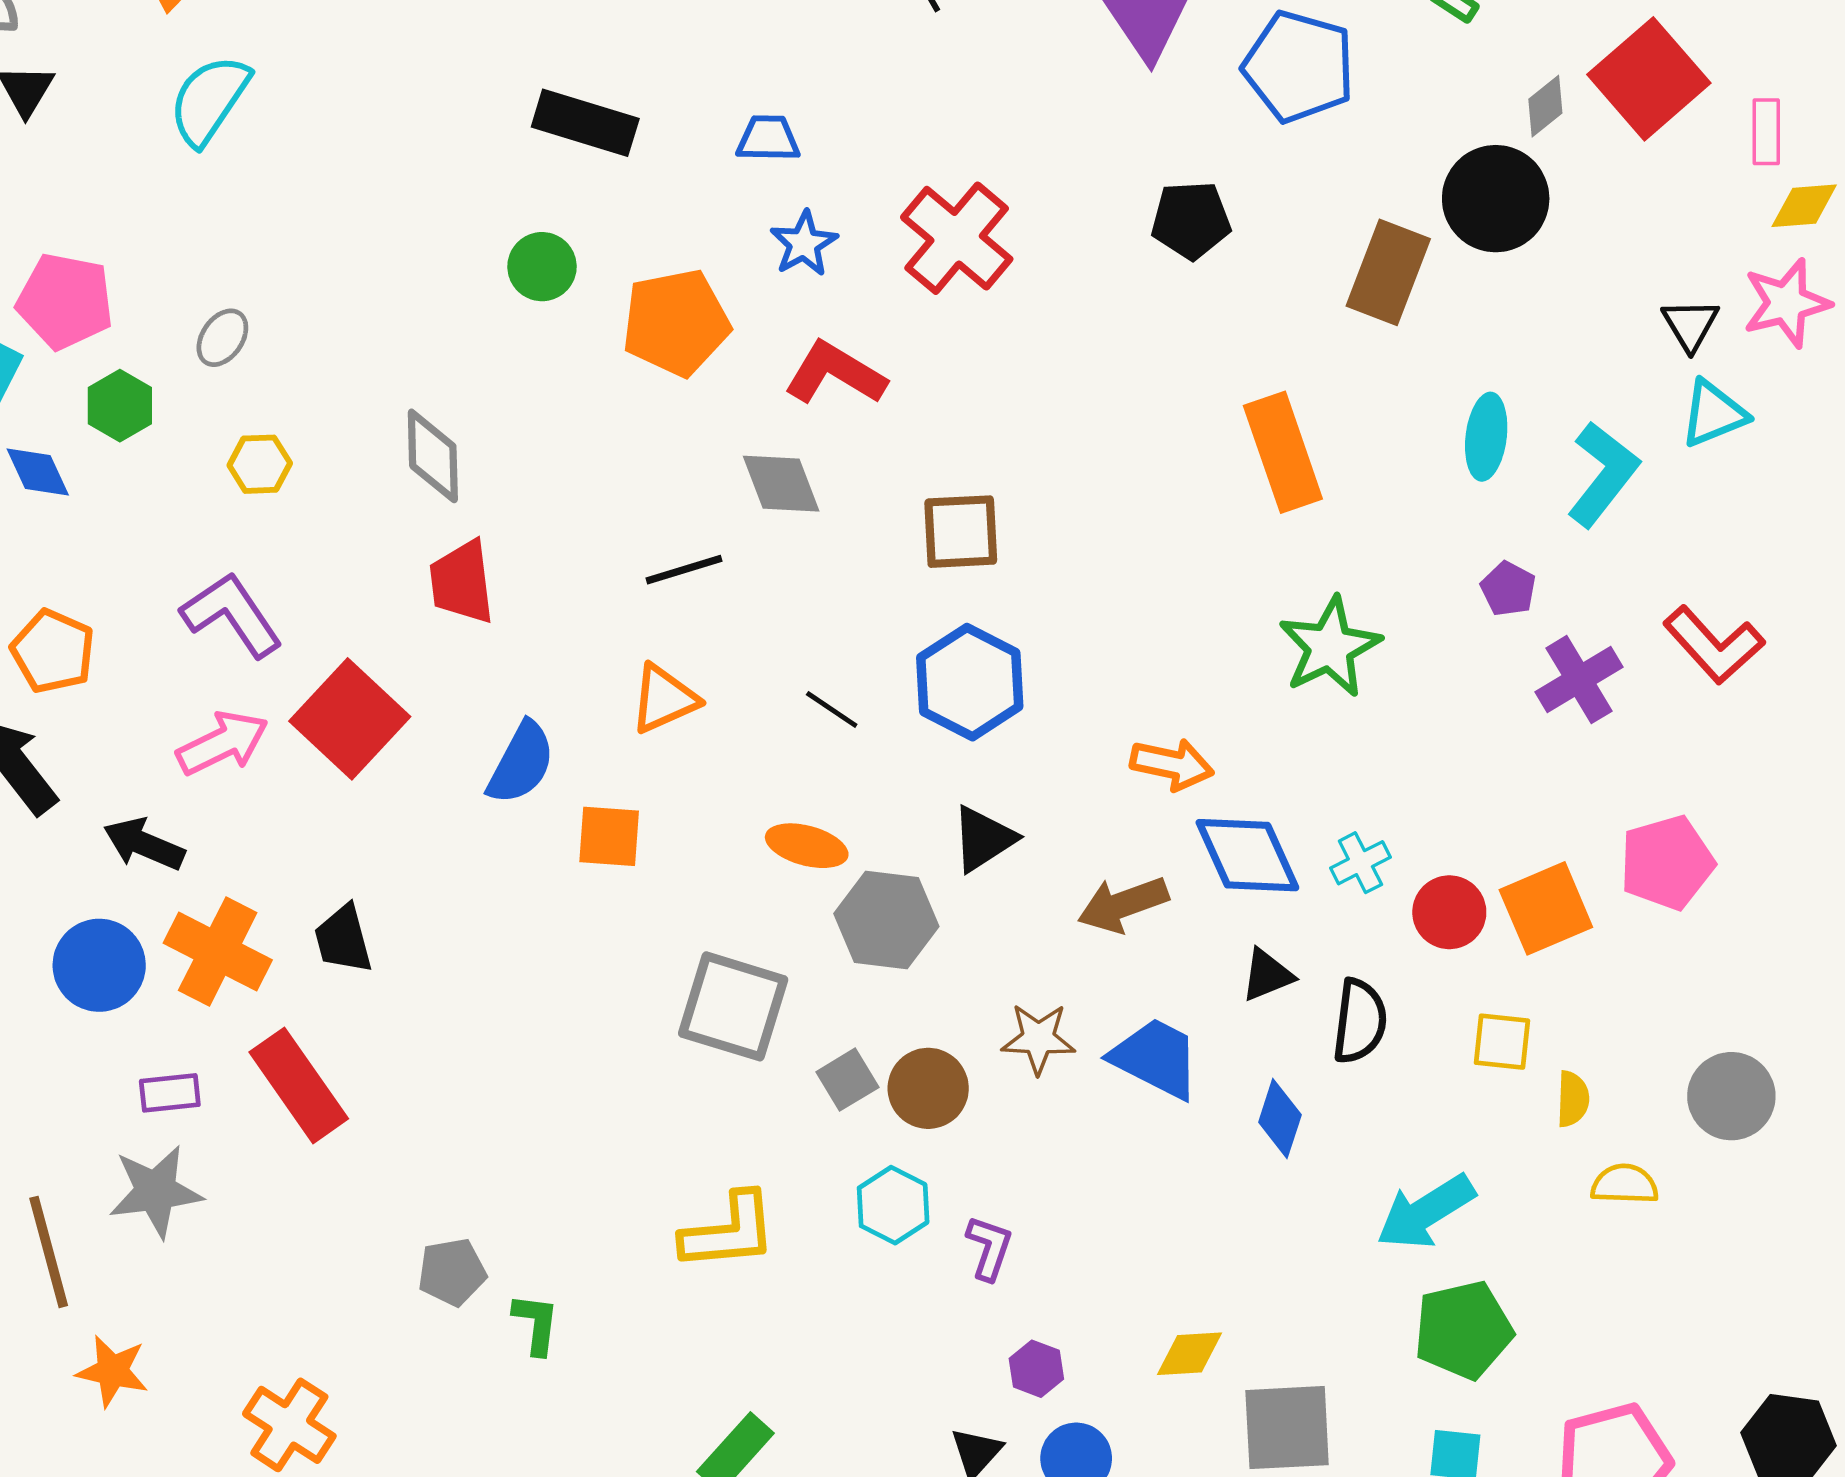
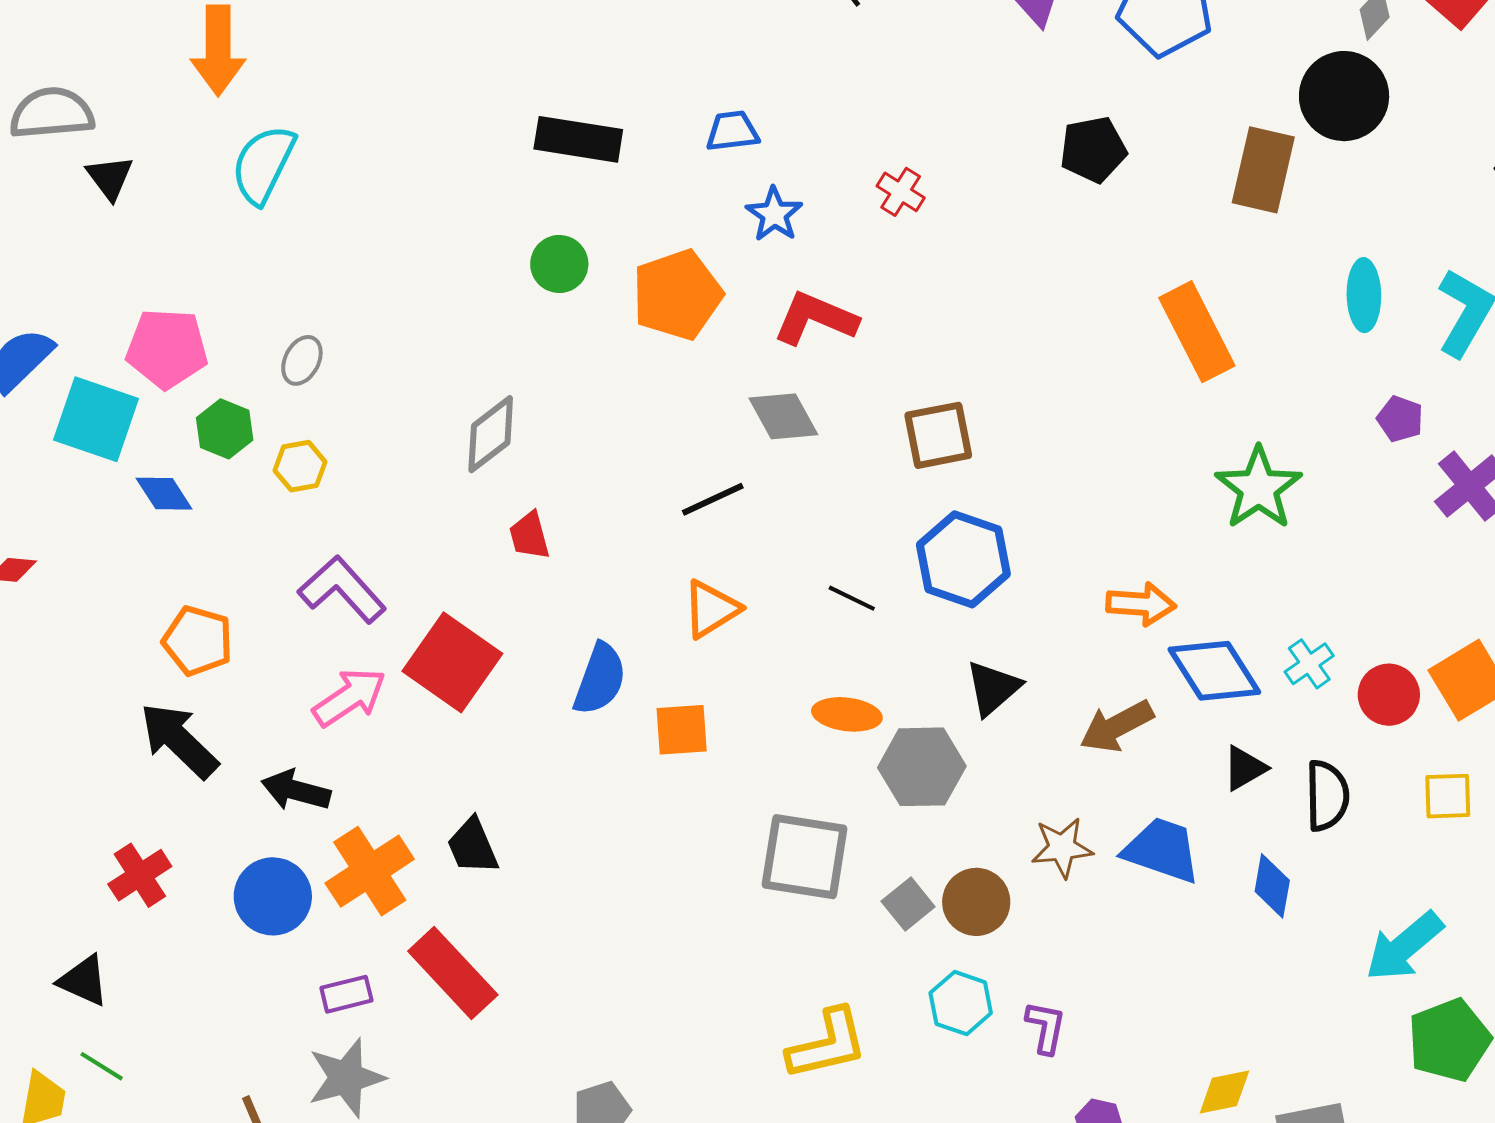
red cross: (957, 238) -> (901, 192), size x0.5
gray diamond: (433, 456) -> (491, 434), turned 62
yellow hexagon: (260, 464) -> (300, 466), moved
red trapezoid: (462, 582) -> (529, 536), size x0.7
orange cross: (218, 952) -> (370, 871), turned 38

